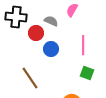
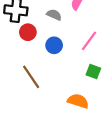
red circle: (36, 33) -> (28, 32), moved
pink line: (83, 45) -> (89, 41), turned 36

